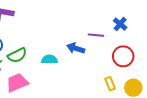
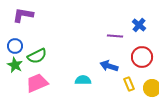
blue arrow: (76, 48) -> (109, 66), moved
cyan semicircle: (49, 59) -> (83, 80), moved

